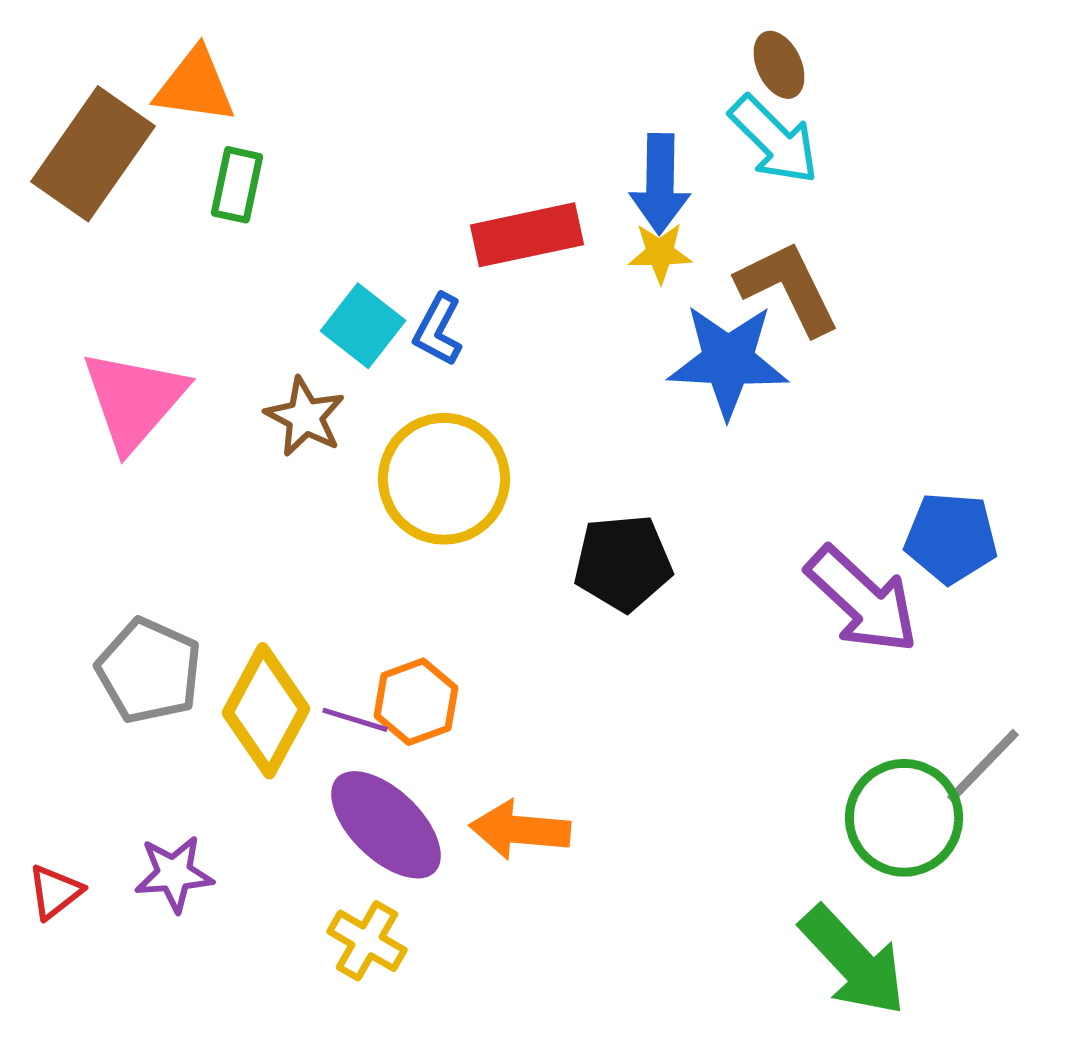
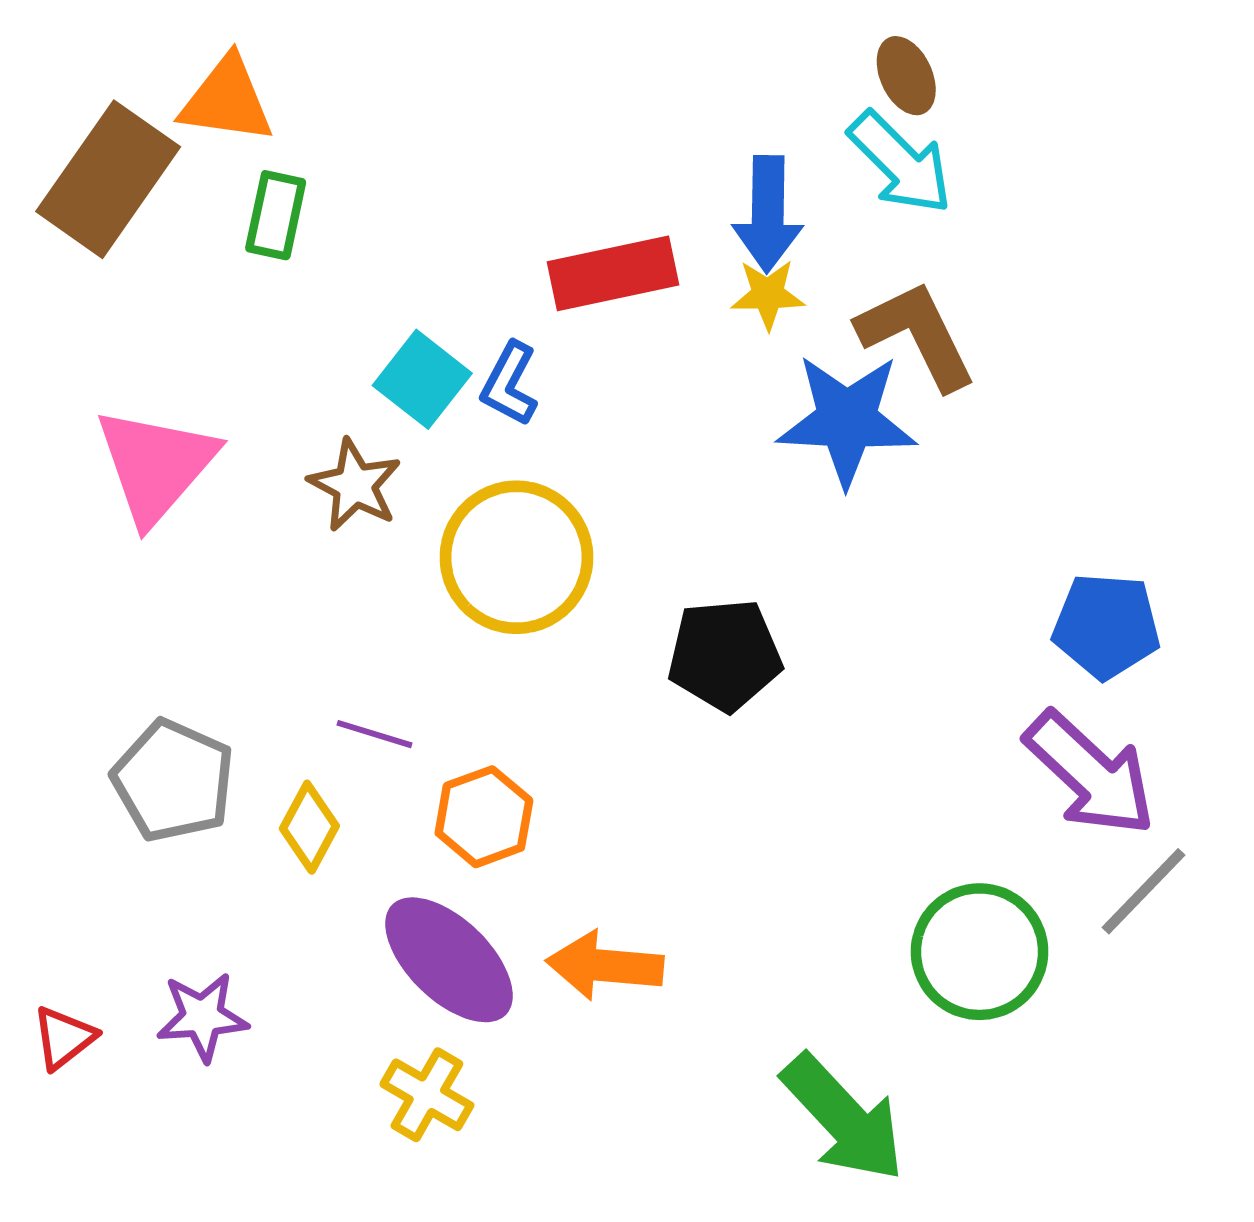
purple arrow: (862, 600) -> (1090, 774), moved
yellow diamond: (266, 711) -> (309, 827), size x0.6
purple line: (355, 720) -> (375, 734), moved
green circle: (904, 818) -> (980, 952), moved
green arrow: (853, 961) -> (843, 1118), moved

